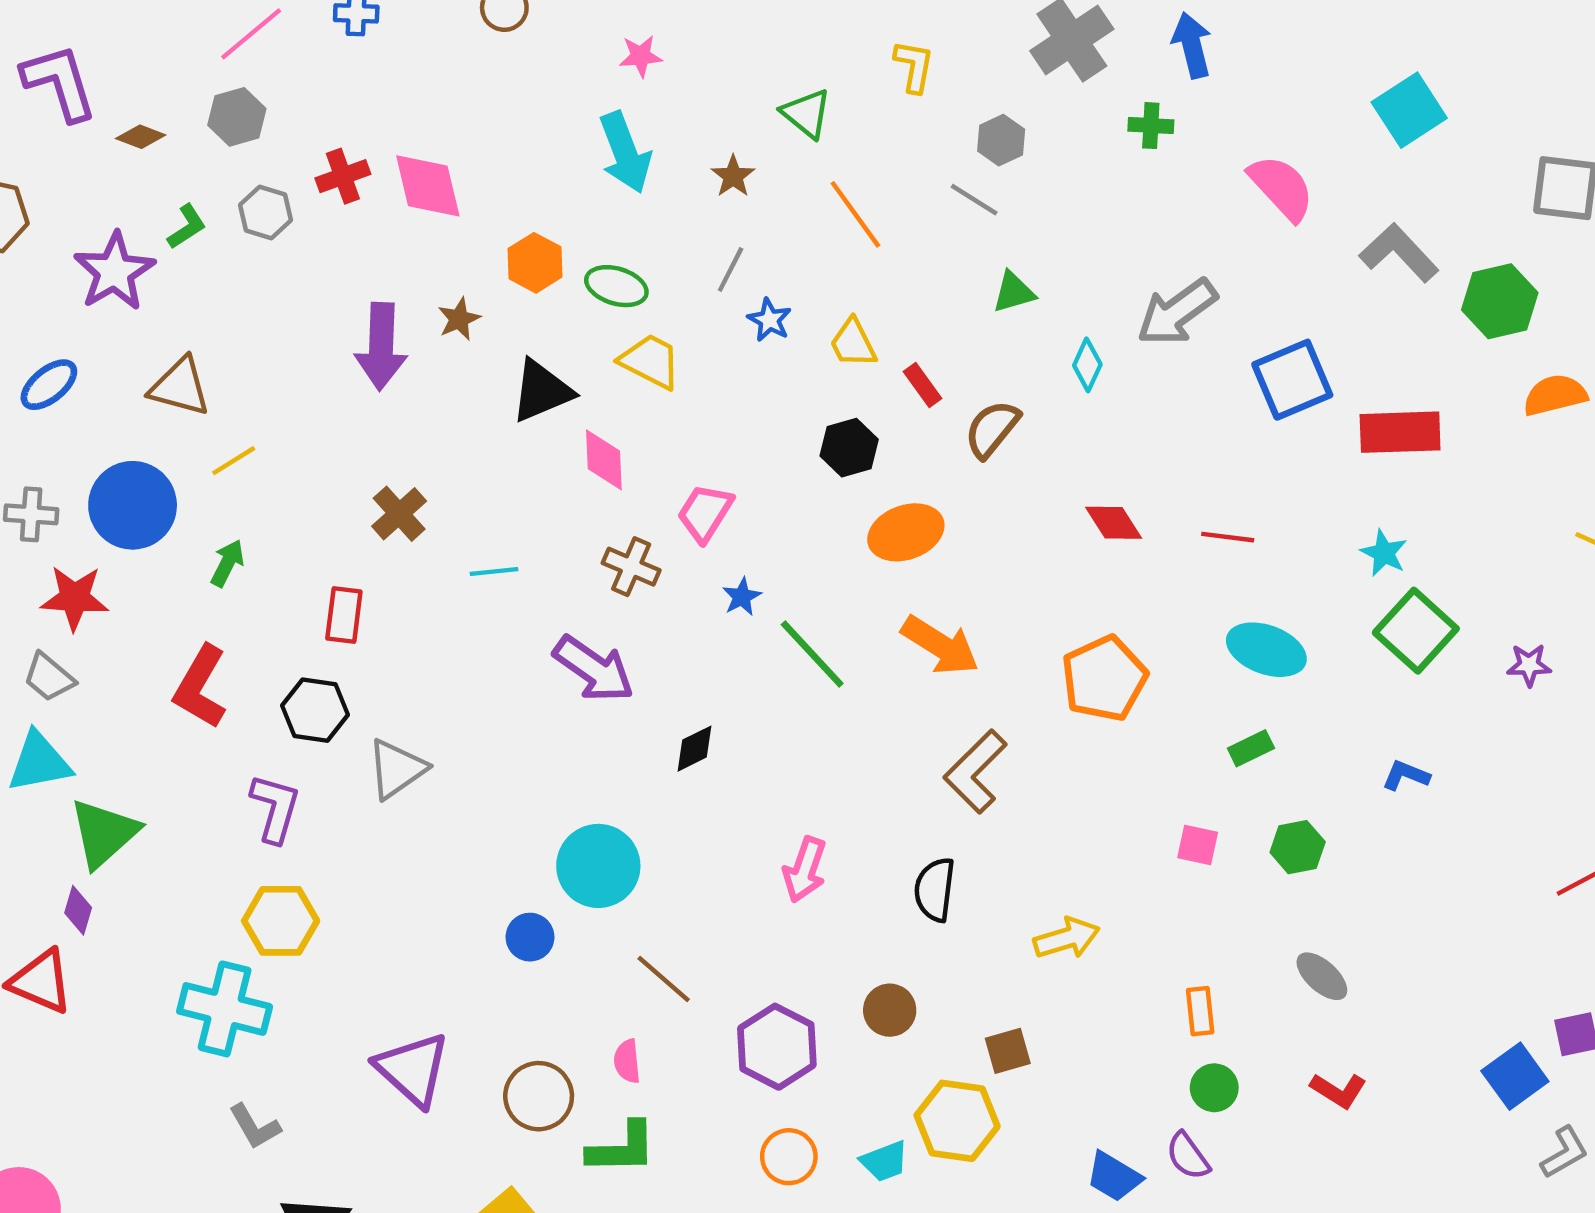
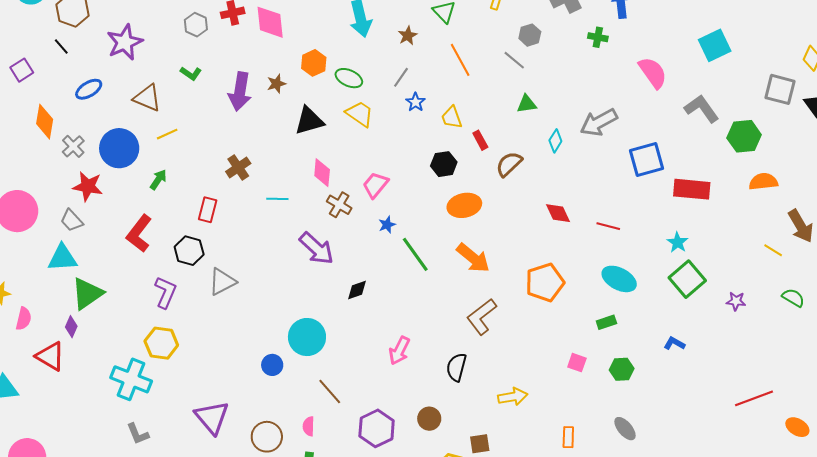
green L-shape: (187, 227) -> (191, 73), moved, turned 60
pink diamond: (604, 460) -> (322, 173), moved
gray cross: (31, 514) -> (73, 146), turned 35

